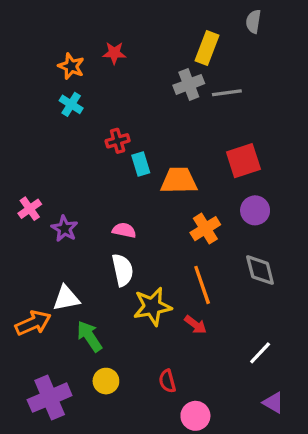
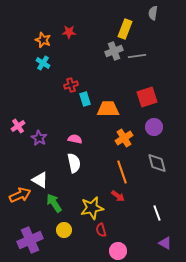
white triangle: (66, 298) -> (40, 180), turned 42
yellow star: (152, 306) -> (92, 208), moved
white line: (260, 353) -> (157, 213), turned -63

